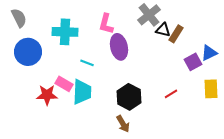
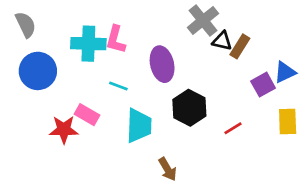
pink L-shape: (106, 24) -> (116, 40), moved
cyan trapezoid: (82, 92) -> (139, 126), moved
black hexagon: (129, 97) -> (189, 108), moved

